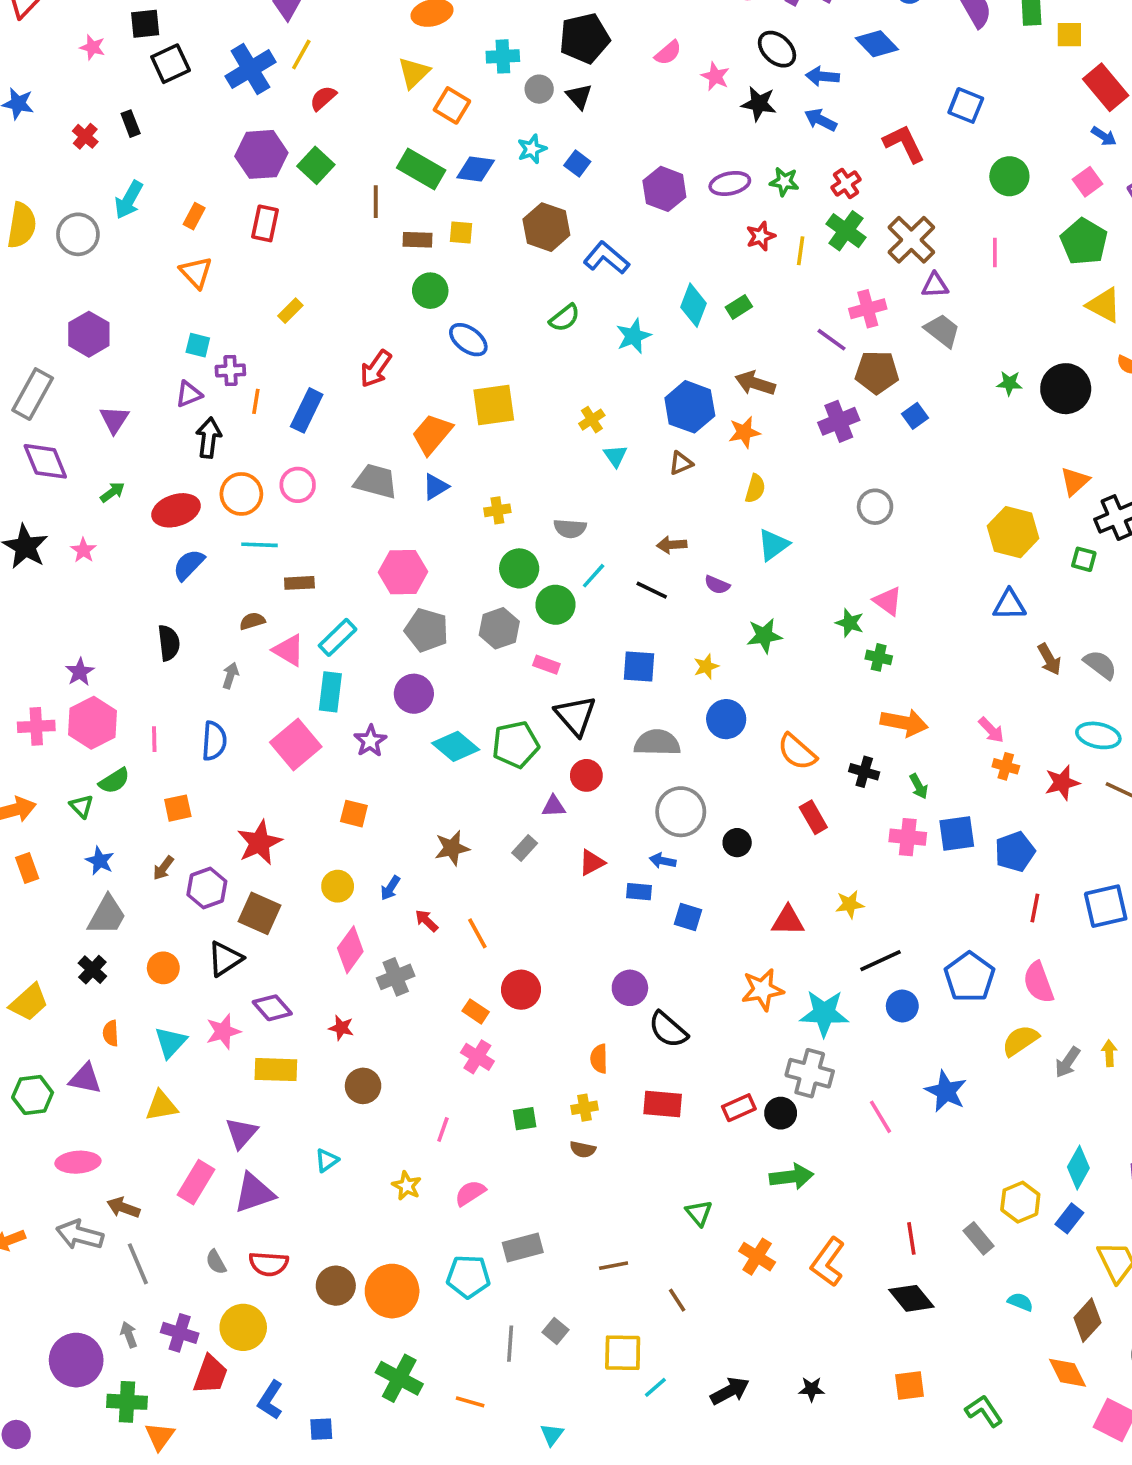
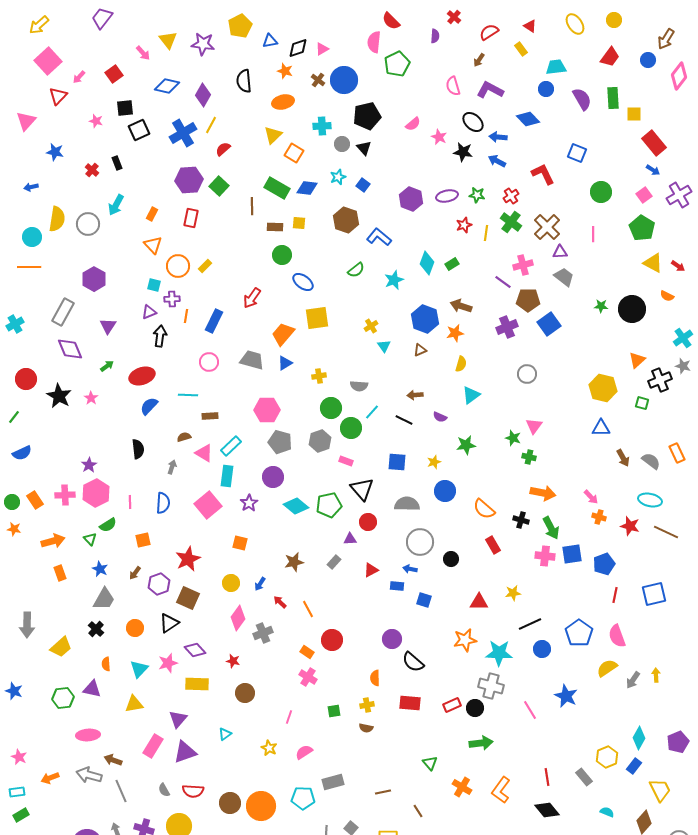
blue square: (915, 416) -> (549, 324), size x1.6
orange circle: (241, 494) -> (178, 266), moved
pink triangle: (888, 601) -> (534, 426), turned 30
red star: (1062, 783) -> (630, 526), turned 30
green arrow: (919, 786) -> (551, 528), size x1.6

